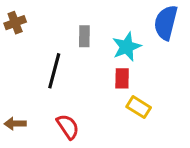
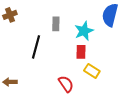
red semicircle: (68, 127) -> (66, 84), moved

